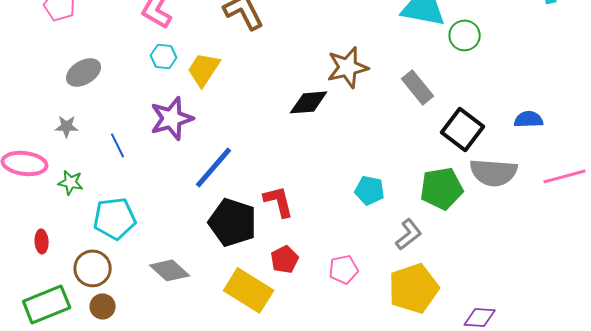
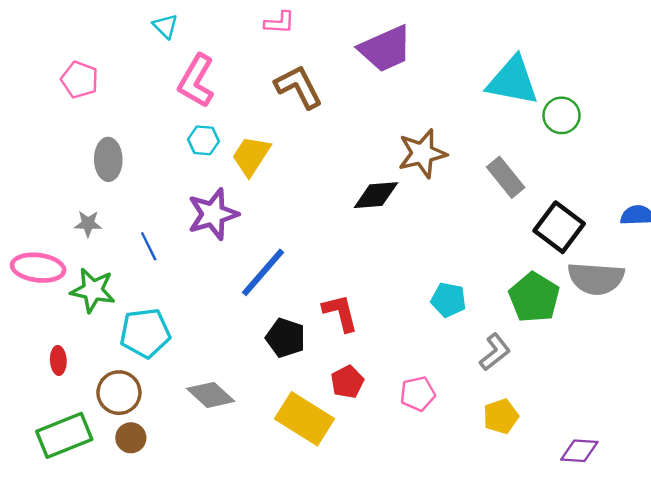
gray ellipse: (84, 72) -> (108, 159), turned -60
green star: (71, 182) -> (93, 290), size x1.5
green pentagon: (442, 188) -> (534, 297), turned -30
black pentagon: (233, 222) -> (286, 338), size x0.7
yellow pentagon: (414, 288) -> (501, 416), size x0.6

